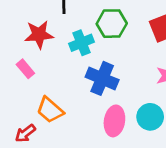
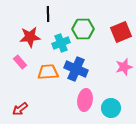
orange trapezoid: (50, 110) -> (48, 72), moved, turned 135
cyan circle: (150, 117) -> (111, 108), moved

